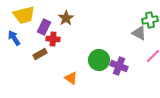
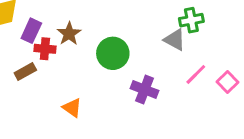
brown star: (66, 18) -> (69, 34), moved
green circle: (99, 60) -> (113, 53), moved

